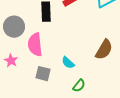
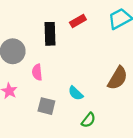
pink semicircle: (35, 45) -> (37, 72), size x0.6

